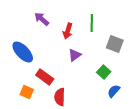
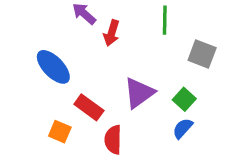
red arrow: (68, 31) -> (112, 33), moved
purple triangle: (75, 55) -> (139, 93), moved, size x1.5
blue semicircle: (114, 91) -> (183, 128), moved

